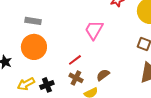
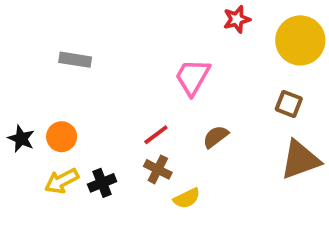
orange circle: (34, 47) -> (62, 137), moved, size x0.6
brown semicircle: (103, 75) -> (216, 137), moved

